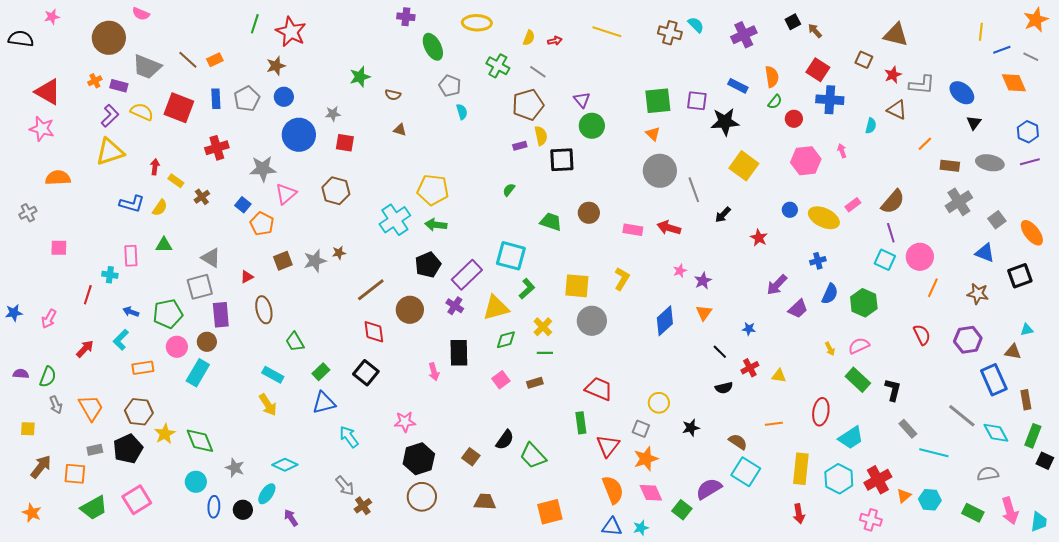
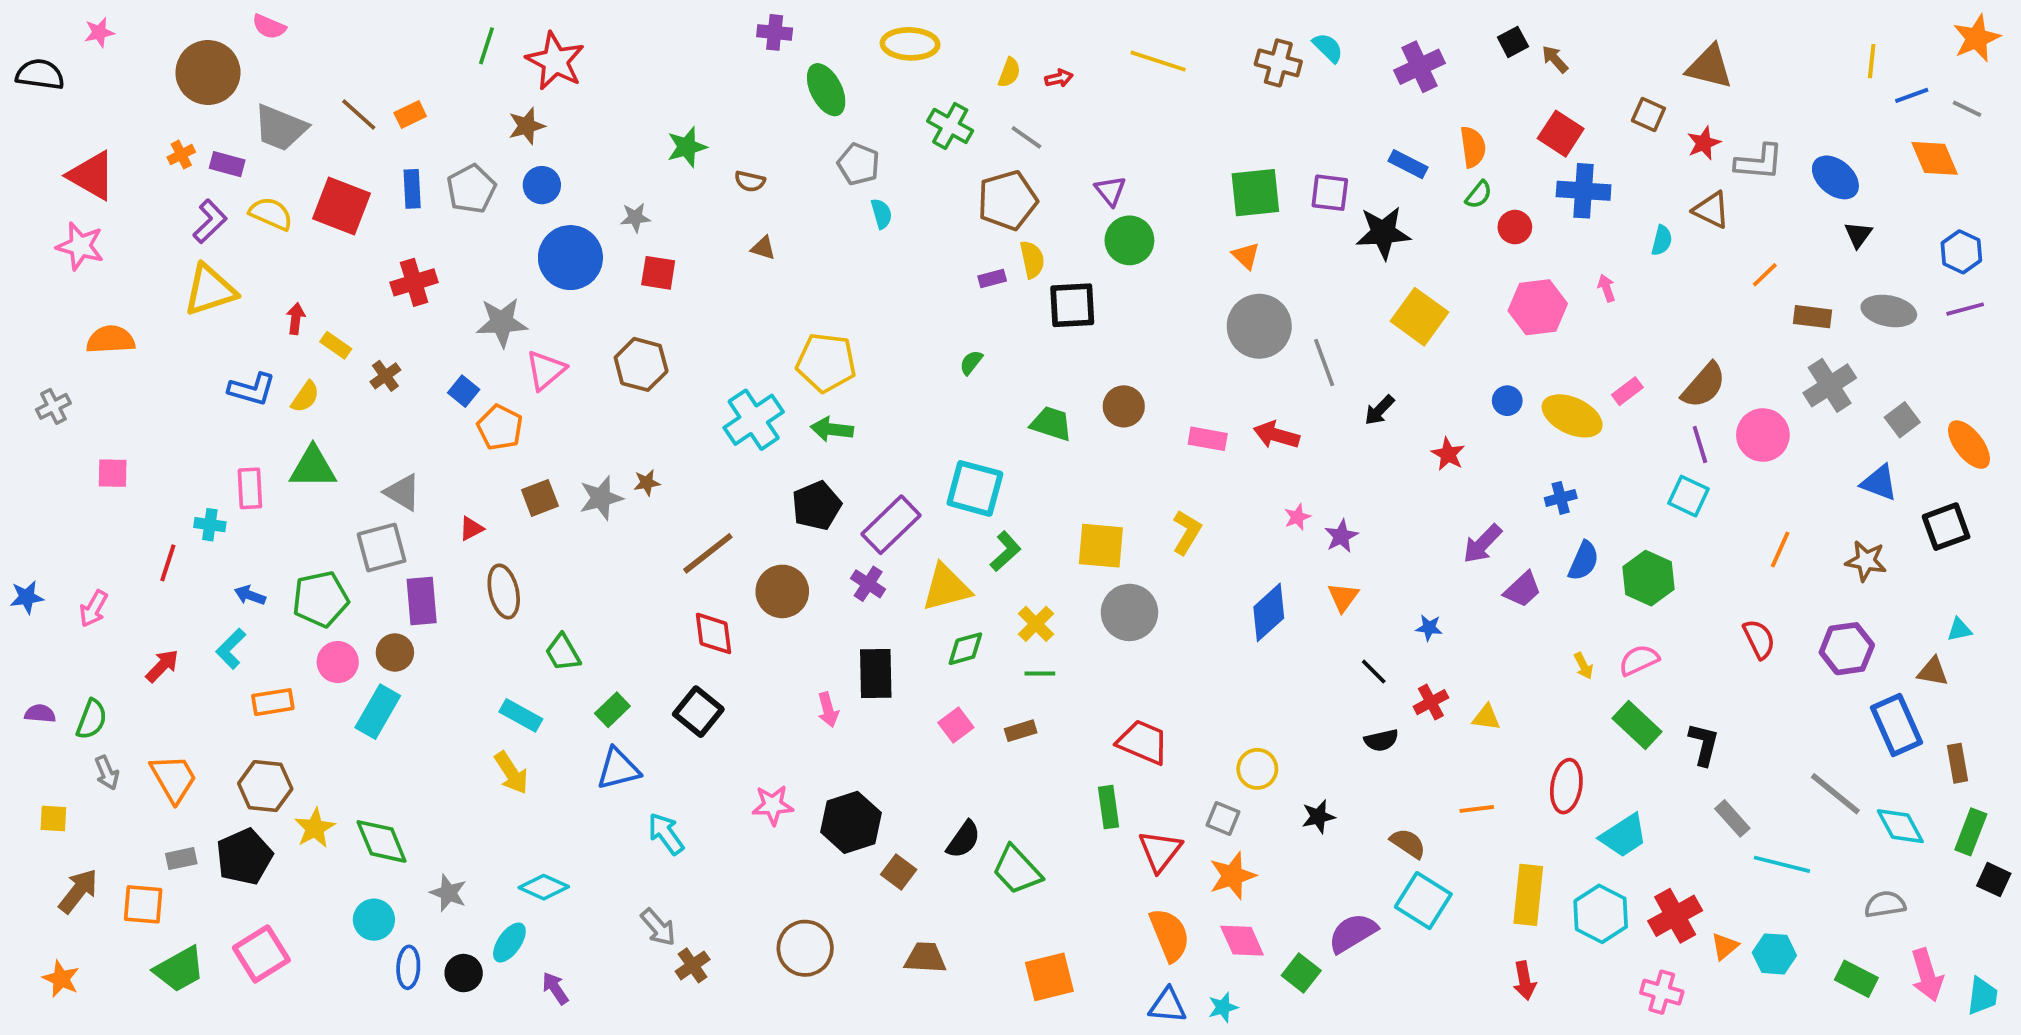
green triangle: (164, 245) -> (313, 467), size x1.5
pink circle: (920, 257) -> (1763, 435), moved
black hexagon: (419, 459) -> (851, 822), moved

